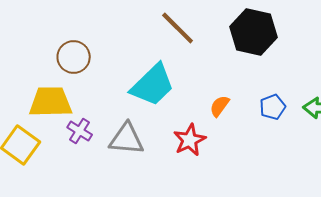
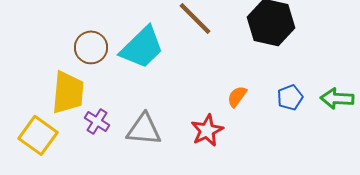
cyan trapezoid: (153, 85) -> (142, 47), moved
yellow trapezoid: (51, 102) -> (68, 92), turned 96

